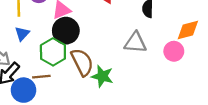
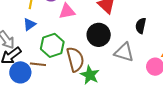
black circle: (66, 31) -> (99, 35), moved

